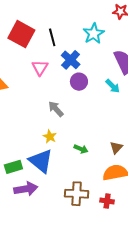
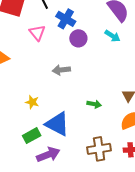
gray arrow: (56, 109) -> (61, 70), turned -42
yellow star: (50, 137) -> (32, 102), moved

